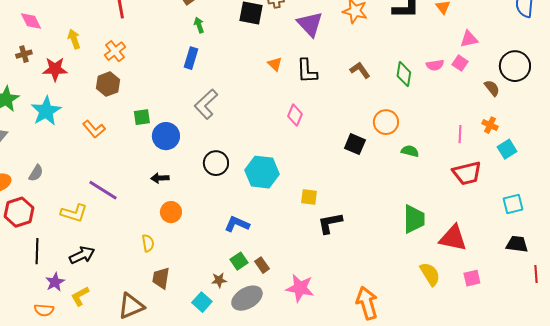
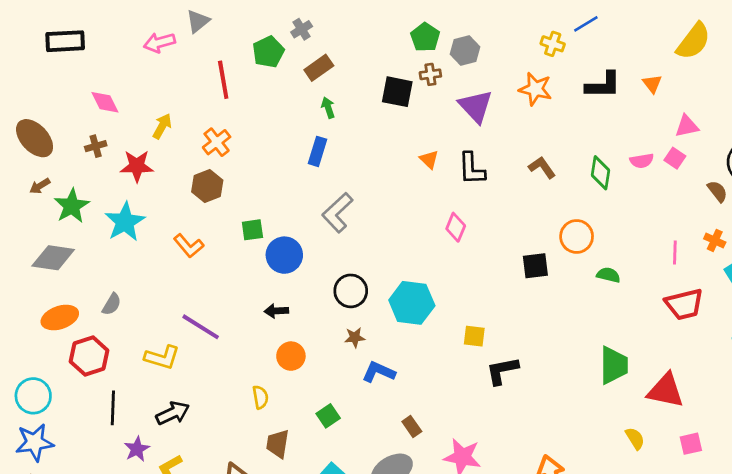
yellow arrow: (74, 39) -> (162, 126), turned 48
black square: (355, 144) -> (535, 266), turned -30
green square: (239, 261) -> (328, 416), moved
yellow semicircle: (430, 274) -> (635, 438), size x0.7
brown star: (219, 280) -> (355, 337), moved

